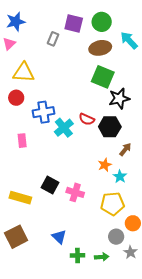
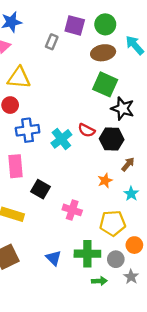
black star: (119, 99) -> (123, 109), turned 30
blue cross: (44, 112) -> (28, 130), moved
pink rectangle: (22, 141) -> (15, 166), moved, size x1.5
cyan star: (120, 177) -> (131, 194), moved
black square: (50, 185) -> (41, 189), moved
green cross: (78, 255) -> (87, 254), moved, size x1.6

